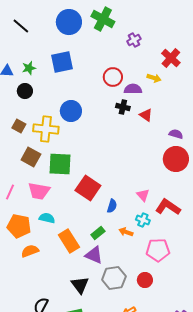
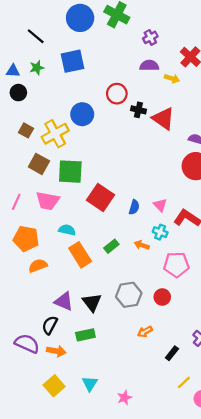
black line: (21, 26) -> (36, 36), moved
red circle: (113, 77) -> (117, 94), moved
purple semicircle: (133, 89) -> (149, 66), moved
black circle: (25, 91) -> (18, 93), moved
red triangle: (146, 115) -> (163, 119), size x1.6
yellow cross: (46, 129) -> (55, 134), turned -35
blue semicircle: (112, 206) -> (134, 207), moved
cyan semicircle: (47, 218) -> (67, 230), moved
purple triangle: (94, 255) -> (64, 301), moved

